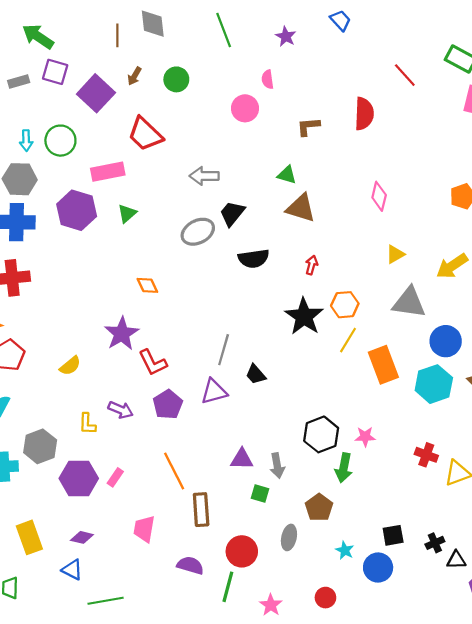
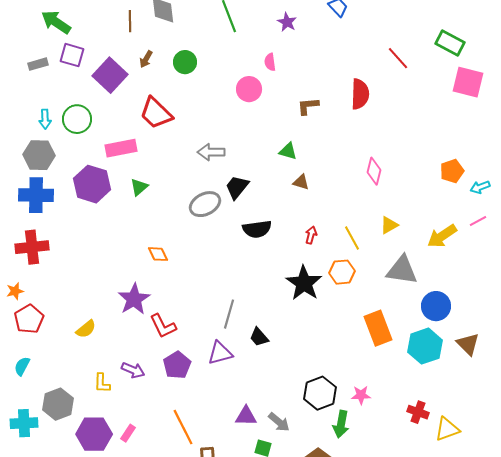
brown triangle: (301, 208) -> (301, 182), size x0.6
yellow line: (348, 340) -> (352, 238), moved, turned -60
gray arrow: (277, 466) -> (279, 422), turned -40

